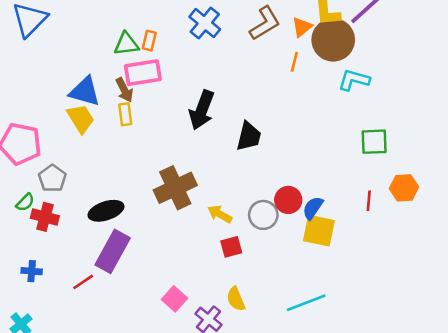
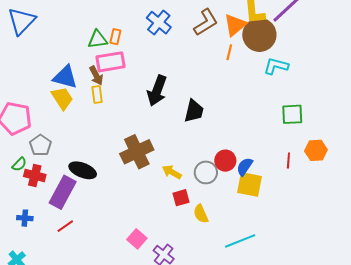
orange triangle: (302, 27) -> (235, 25), size x1.4
black ellipse: (106, 211) -> (83, 170), turned 40
purple rectangle: (113, 251) -> (63, 192), moved
yellow semicircle: (236, 299) -> (201, 214), moved

